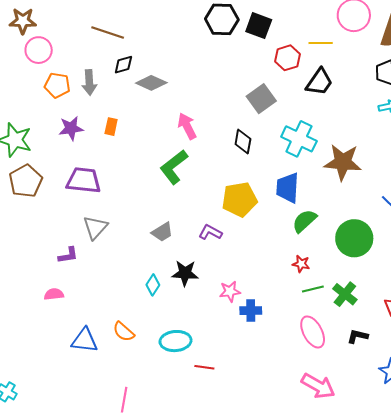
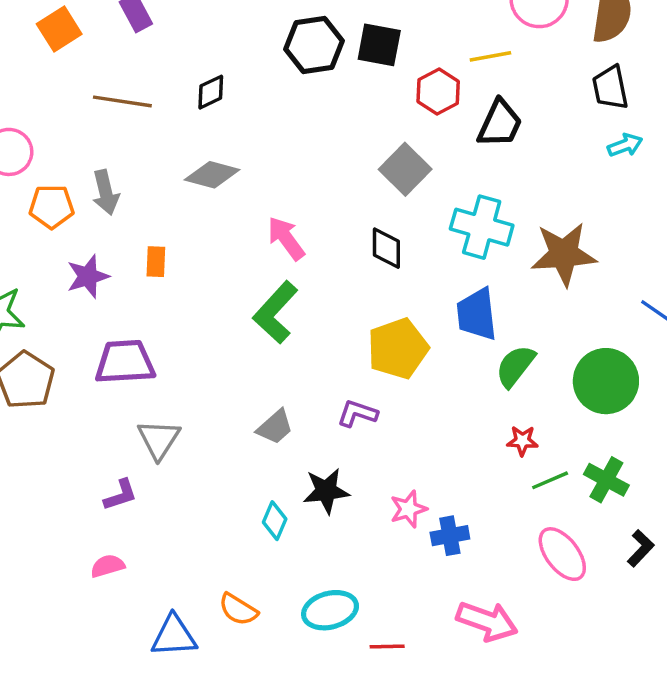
black diamond: (123, 65) -> (211, 92), moved
black L-shape: (358, 336) -> (641, 548), turned 130
pink arrow: (318, 386) -> (487, 621), moved

